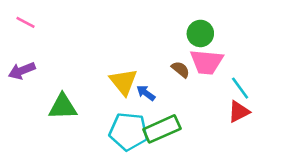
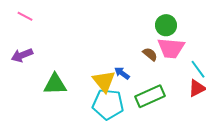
yellow triangle: (123, 82) -> (104, 81), moved
green rectangle: (162, 129) -> (150, 96), moved

